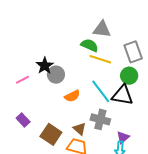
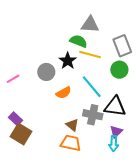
black star: (45, 66) -> (68, 61), moved
black triangle: (122, 95) -> (115, 107), moved
brown square: (51, 134) -> (21, 134), moved

